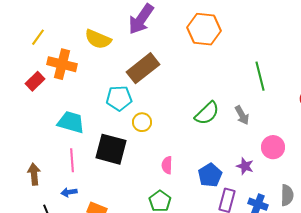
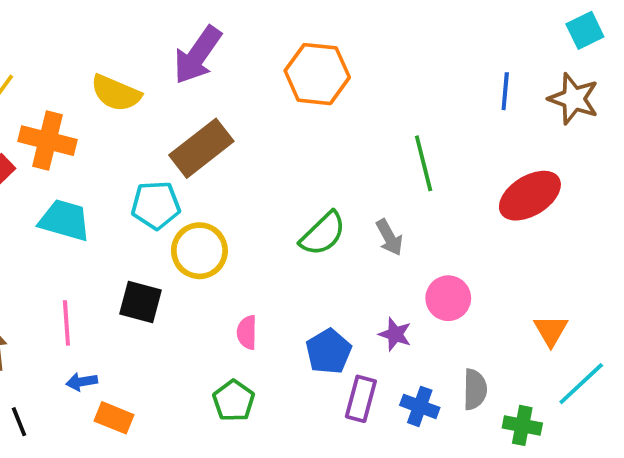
cyan trapezoid: (71, 122) -> (65, 220), moved
yellow circle: (142, 122) -> (199, 251), size x1.5
black square: (111, 149) -> (141, 302), size x0.7
blue arrow: (69, 192) -> (82, 382), moved

